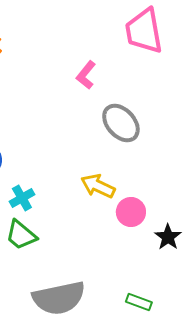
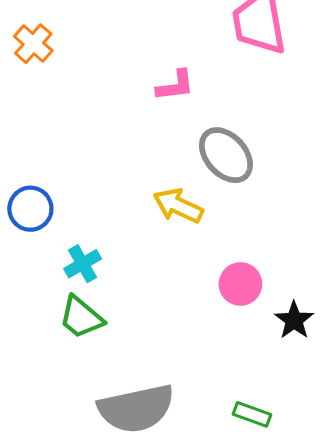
pink L-shape: (86, 75) -> (175, 86), turned -136
yellow arrow: (98, 186) -> (178, 206), moved

